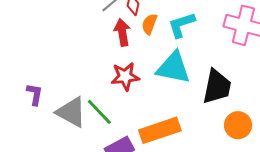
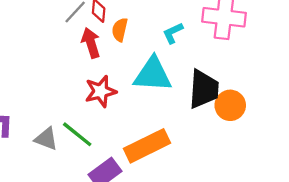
cyan L-shape: (181, 25) -> (173, 33), moved, size x0.7
gray triangle: (71, 112) -> (46, 139), size x0.7
orange circle: (238, 125) -> (230, 105), moved

